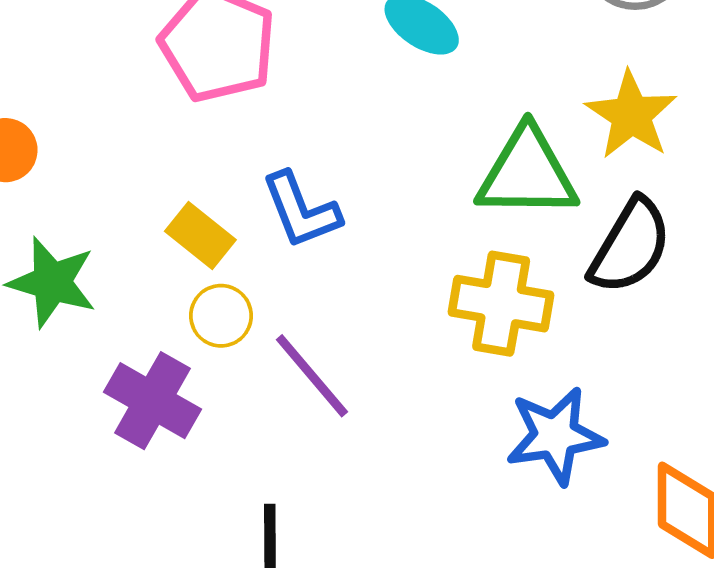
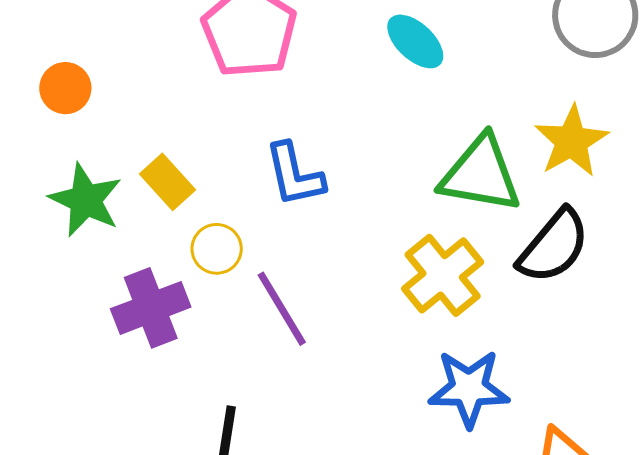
yellow rectangle: (200, 236) -> (168, 182), moved
yellow cross: (501, 304) -> (443, 275), turned 32
purple cross: (153, 401) -> (151, 308), turned 30

